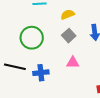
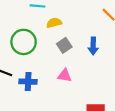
yellow semicircle: (68, 15) -> (54, 23), moved

